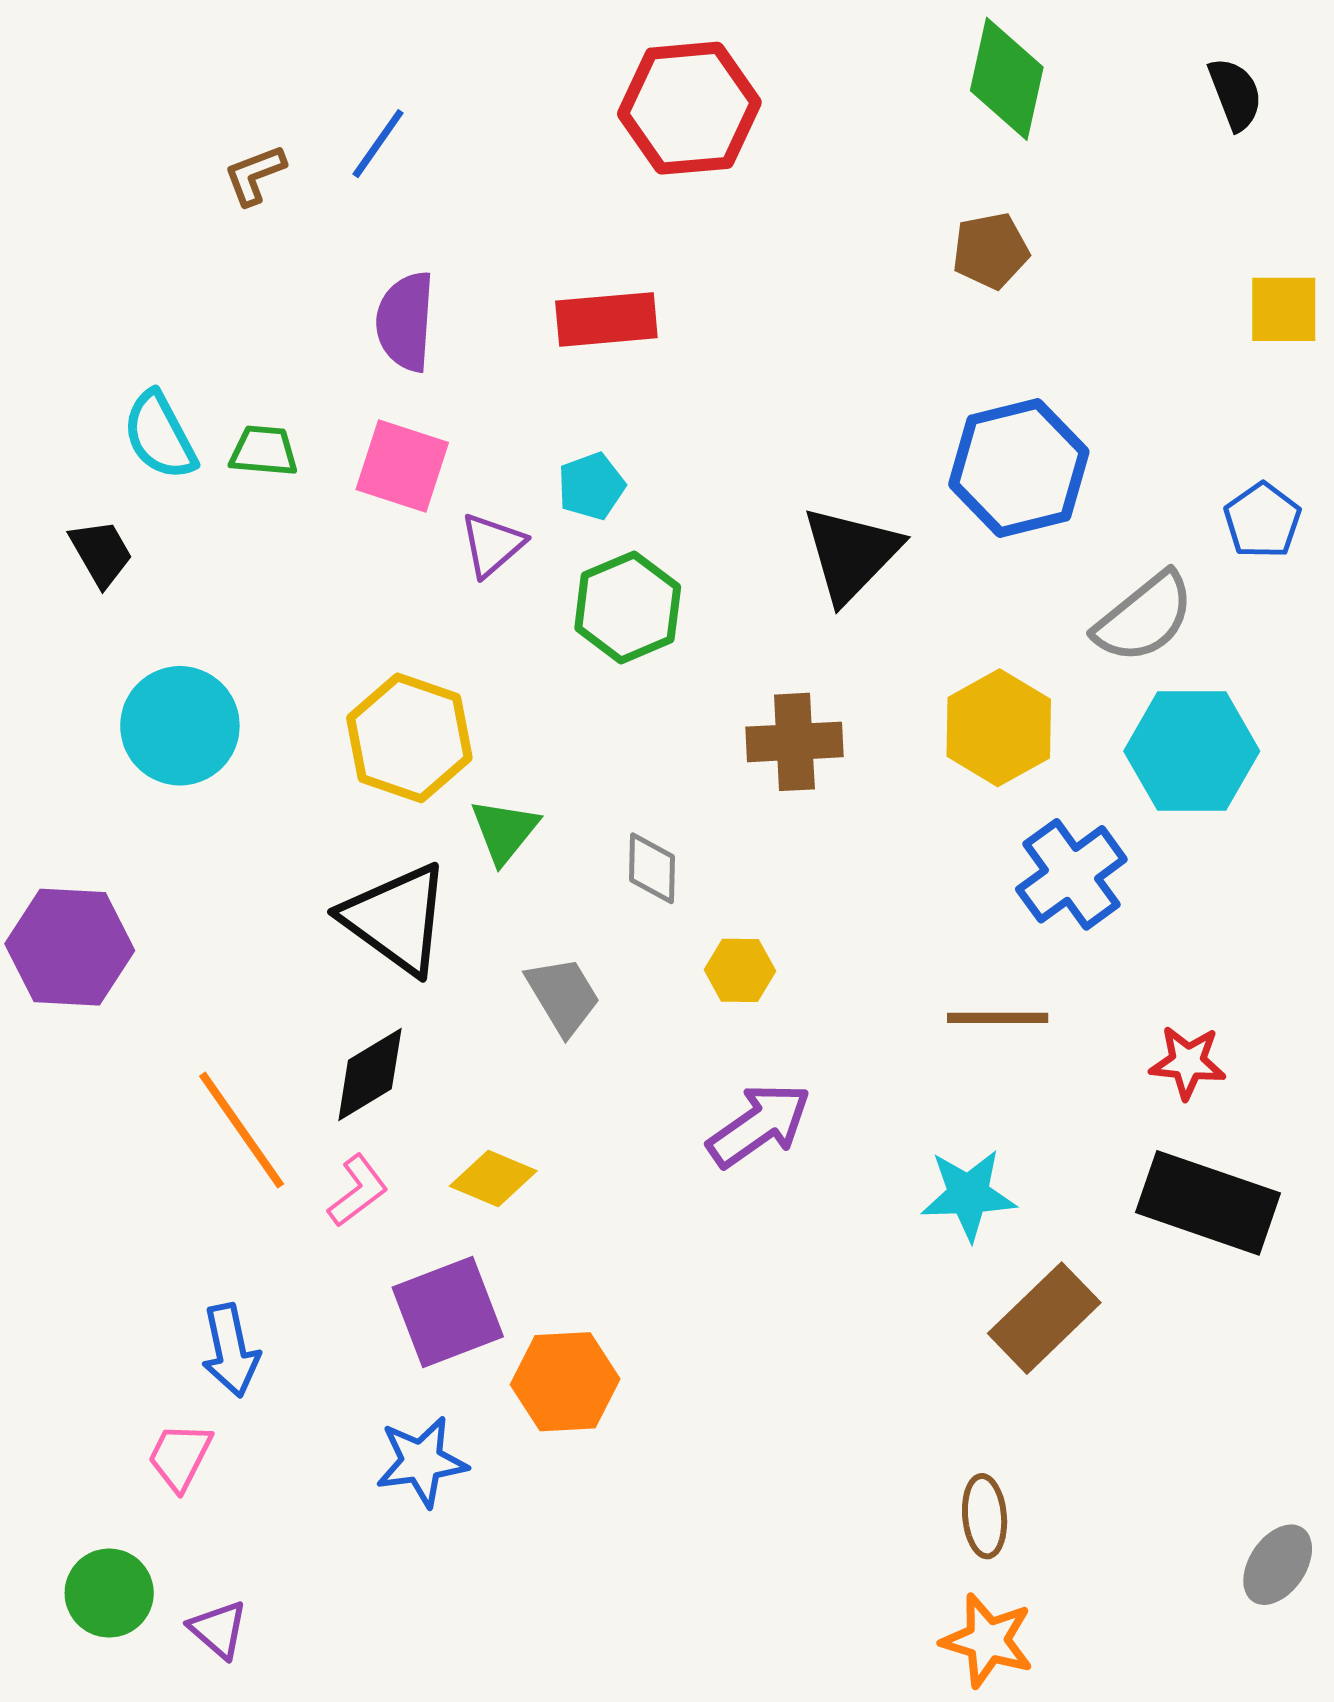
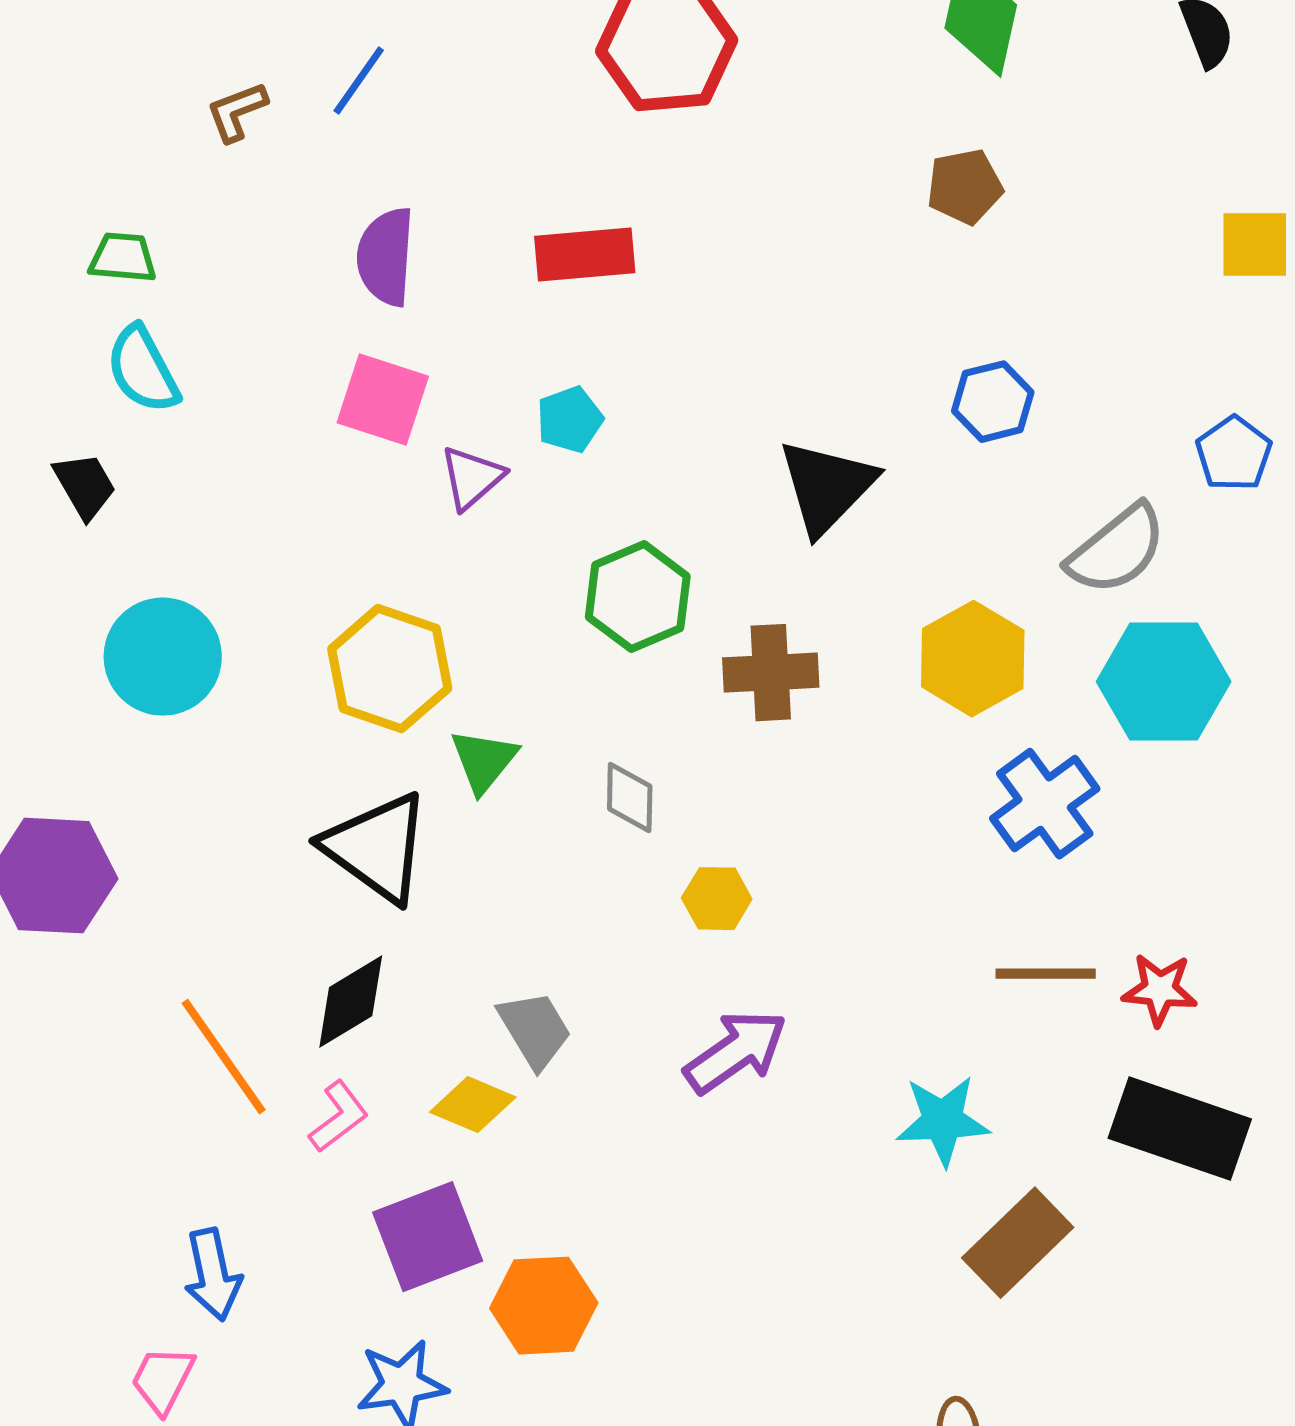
green trapezoid: (264, 451) -> (123, 258), moved
blue hexagon: (1019, 468) -> (993, 402), size x0.6
green hexagon: (628, 607) -> (638, 597), moved
gray trapezoid: (563, 996) -> (535, 1030), moved
brown line: (998, 1018) -> (1046, 974), moved

